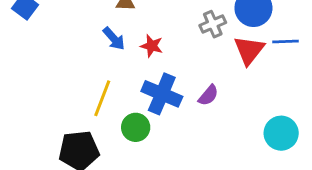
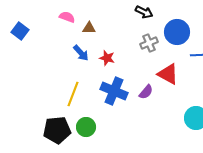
red triangle: (249, 50) -> (168, 74), moved, turned -40
green circle: (136, 127) -> (86, 127), moved

